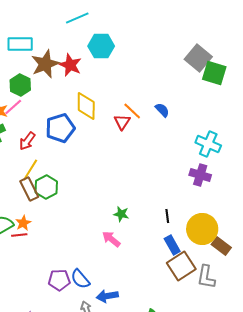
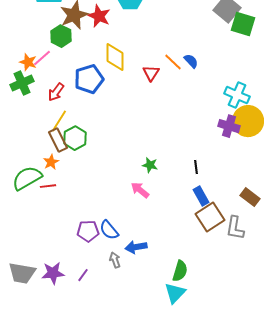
green hexagon: (20, 85) -> (61, 36), moved
orange line: (132, 111) -> (173, 62), moved
orange star: (23, 223) -> (51, 162), moved
yellow circle: (202, 229) -> (248, 121), moved

